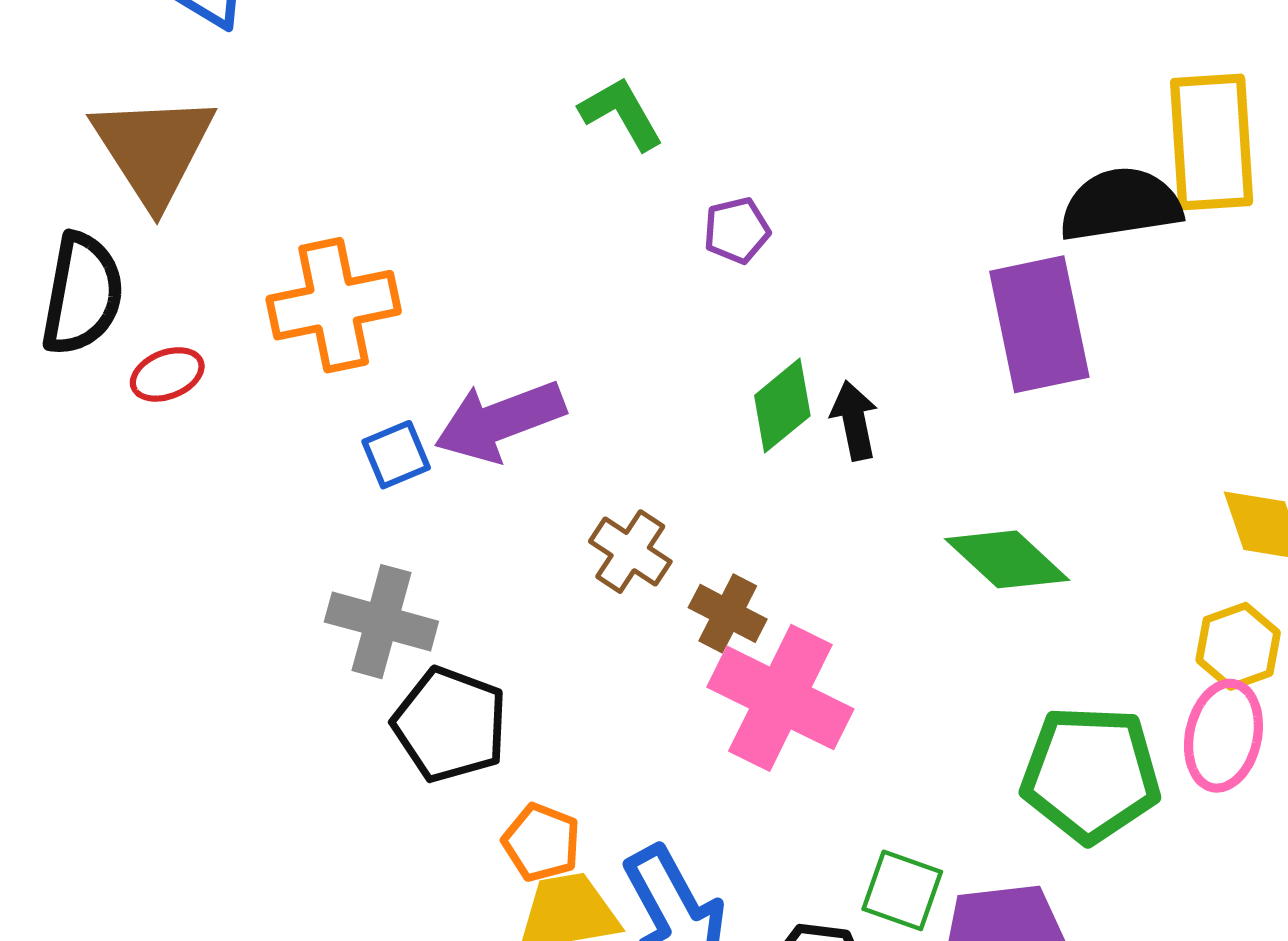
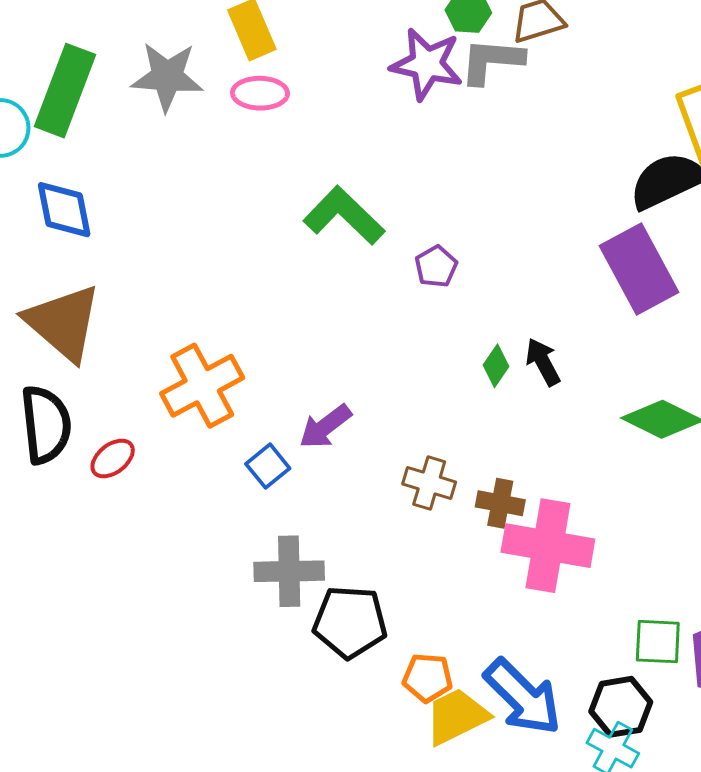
green L-shape: (621, 113) -> (344, 216), size x1.4
green diamond: (782, 406) -> (496, 366), size x0.7
purple arrow: (500, 421) -> (325, 427), size x0.7

